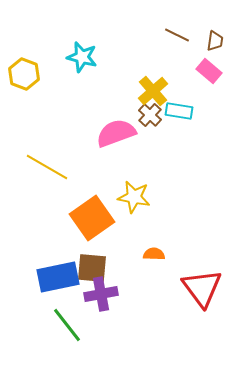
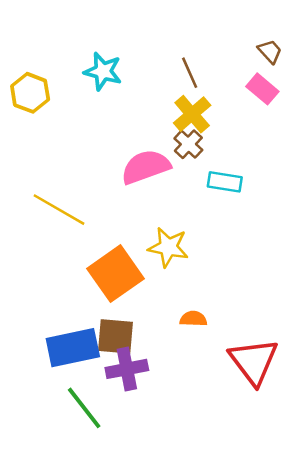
brown line: (177, 35) -> (190, 73), moved, turned 40
brown trapezoid: (215, 41) -> (270, 51), turned -50
cyan rectangle: (179, 111) -> (225, 182), moved

